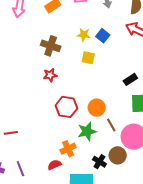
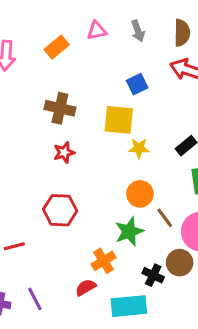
yellow star: (84, 35) -> (139, 148), moved
blue square: (103, 36) -> (137, 84), turned 32
yellow square: (88, 58) -> (119, 120), size x1.5
red hexagon: (66, 107) -> (60, 210), moved

